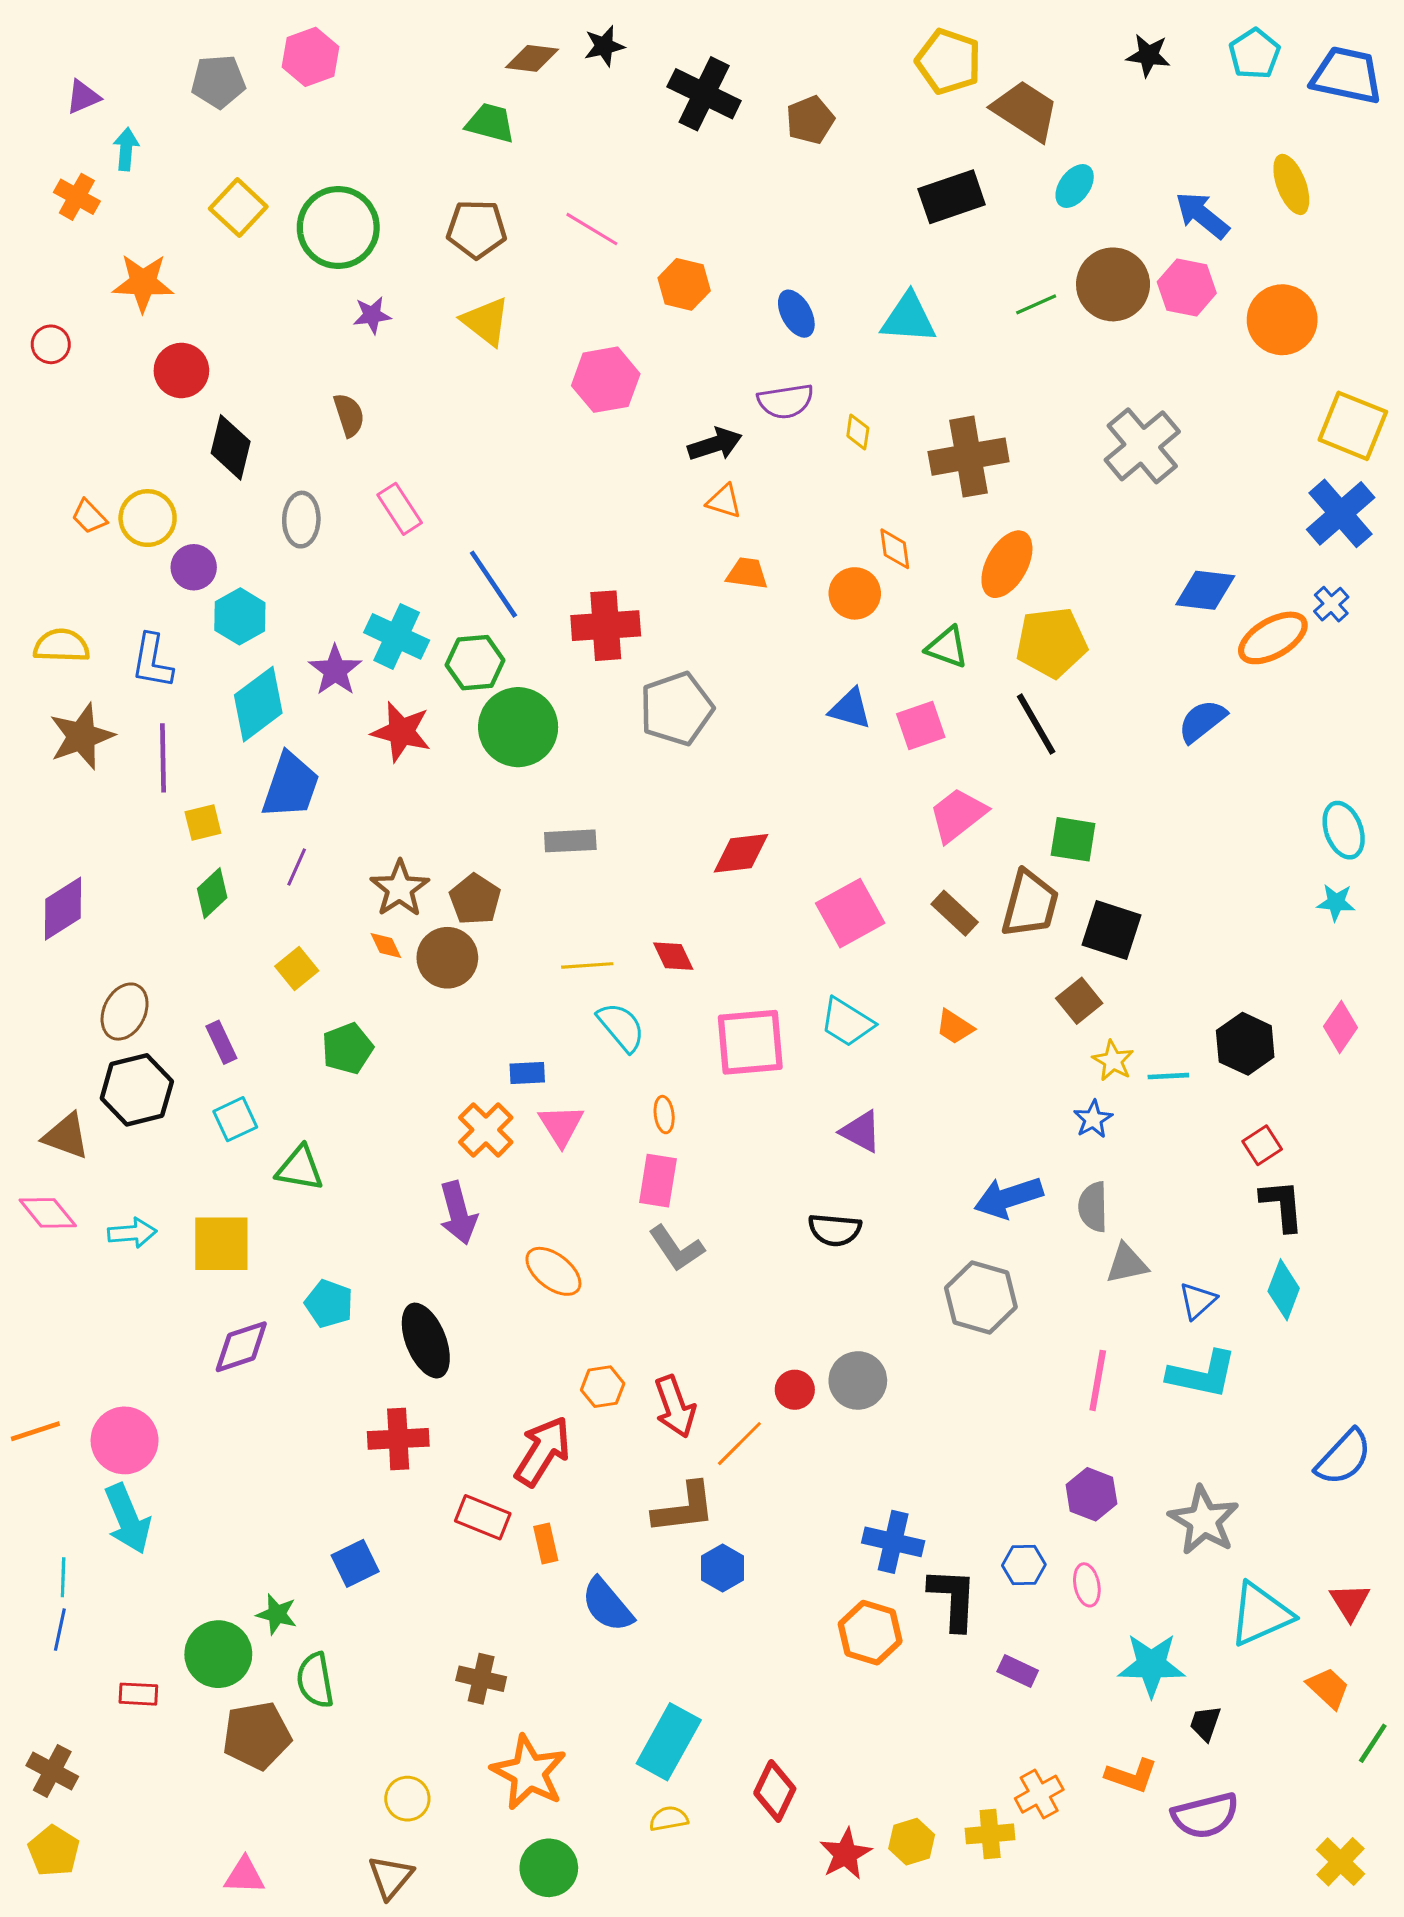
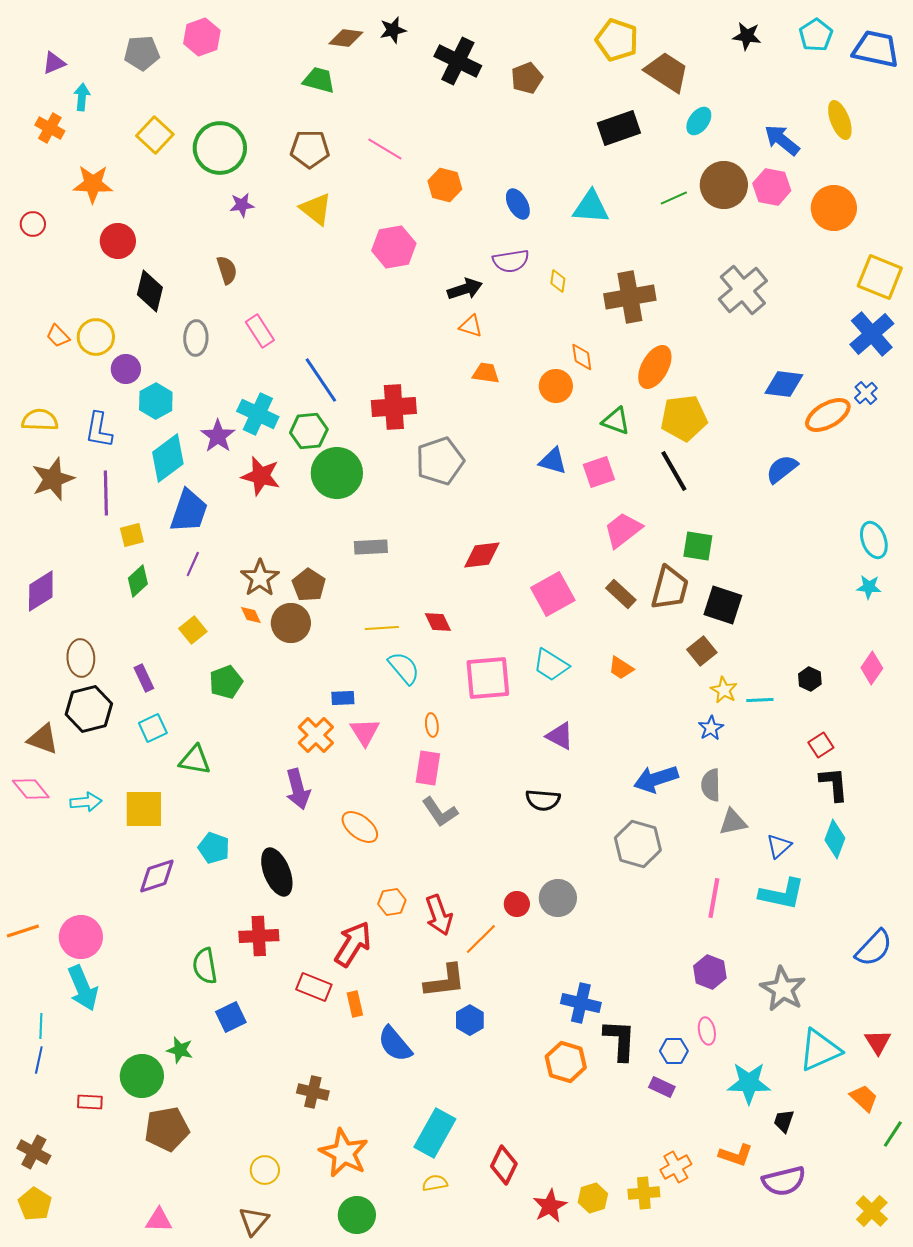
brown ellipse: (125, 1012) -> (81, 658), turned -30
black hexagon: (1245, 1044) -> (810, 679), size x0.6
blue hexagon: (1024, 1565) -> (674, 1051), moved
green semicircle: (315, 1680) -> (205, 966), moved

